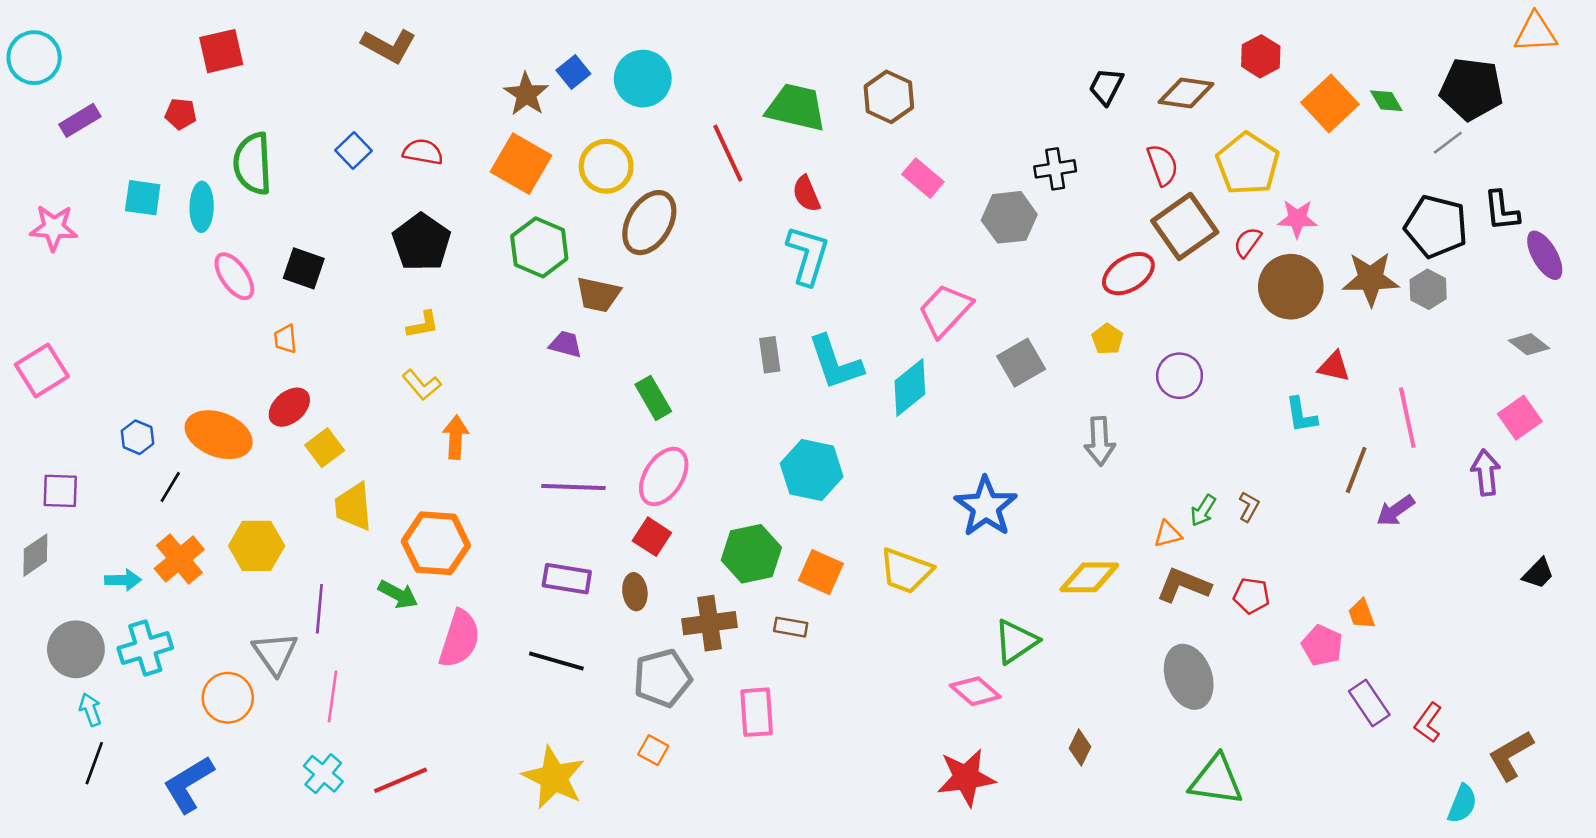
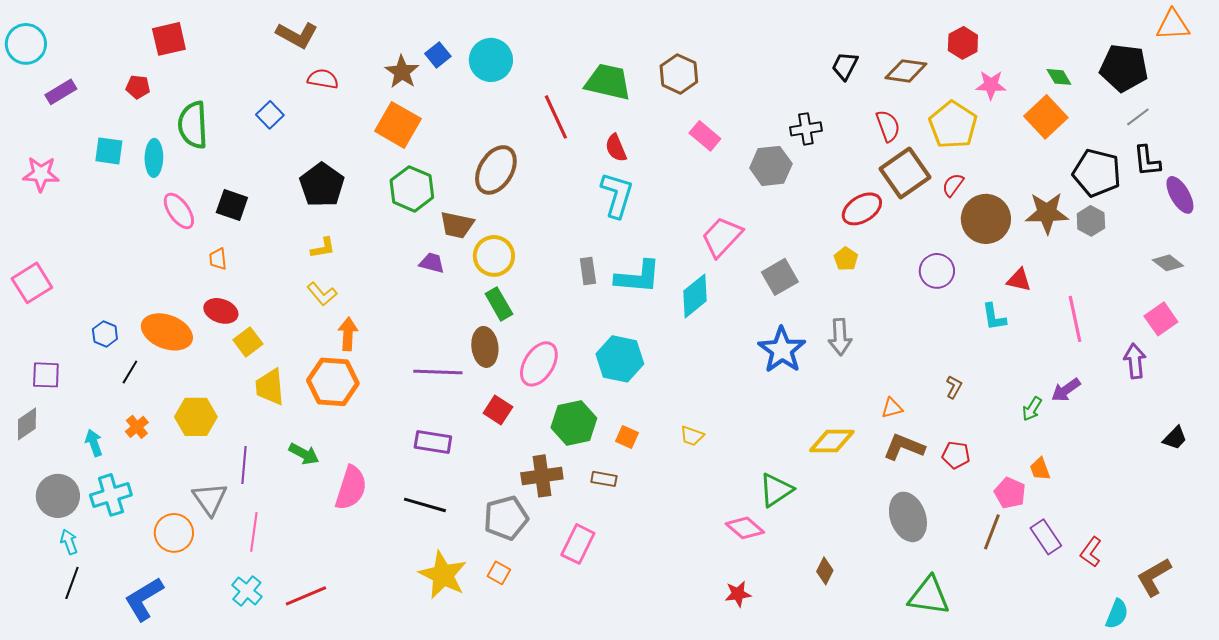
orange square: (1330, 103) -> (1046, 117), moved
gray line: (1448, 143) -> (1138, 117), moved
red semicircle: (423, 152) -> (323, 79), moved
yellow circle: (606, 166) -> (494, 256), moved
pink star: (1297, 219) -> (991, 85), moved
cyan L-shape: (835, 363) -> (638, 277), turned -66
purple circle: (1179, 376) -> (937, 271), moved
red ellipse: (289, 407) -> (221, 311), turned 60
brown line: (1356, 470) -> (992, 532), moved
pink ellipse: (664, 477) -> (539, 364), moved
blue star: (986, 507) -> (782, 350), moved
green arrow: (1203, 511) -> (1032, 409), moved
orange hexagon: (436, 543) -> (333, 382), moved
orange cross: (179, 559) -> (137, 427), size x0.6
yellow trapezoid: (906, 571) -> (692, 436), size x0.6
orange square: (821, 572) -> (627, 437), size x0.7
cyan arrow: (123, 580) -> (94, 443), turned -108
brown ellipse: (635, 592) -> (485, 347), moved, size x1.4
pink rectangle: (757, 712) -> (578, 544), turned 30
yellow star: (554, 778) -> (443, 575), moved
red star: (966, 778) -> (738, 594), size x0.6

